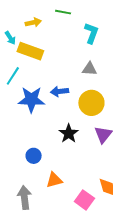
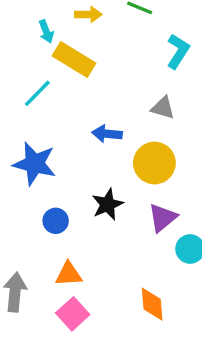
blue star: (31, 100) -> (35, 164), moved
blue circle: (34, 156) -> (56, 221), moved
pink square: (84, 200) -> (73, 314), moved

